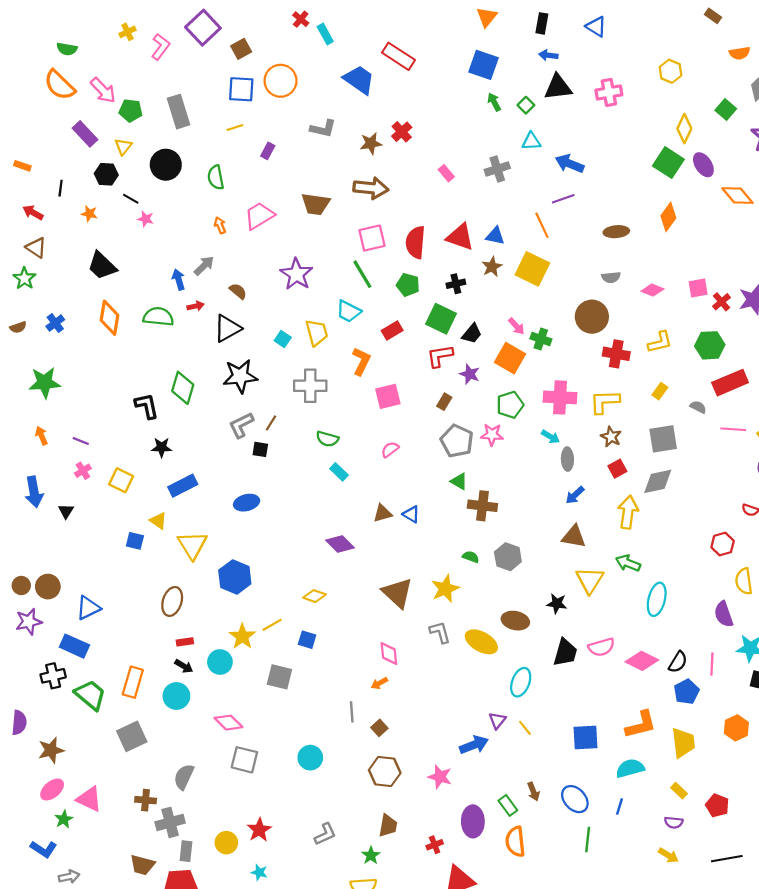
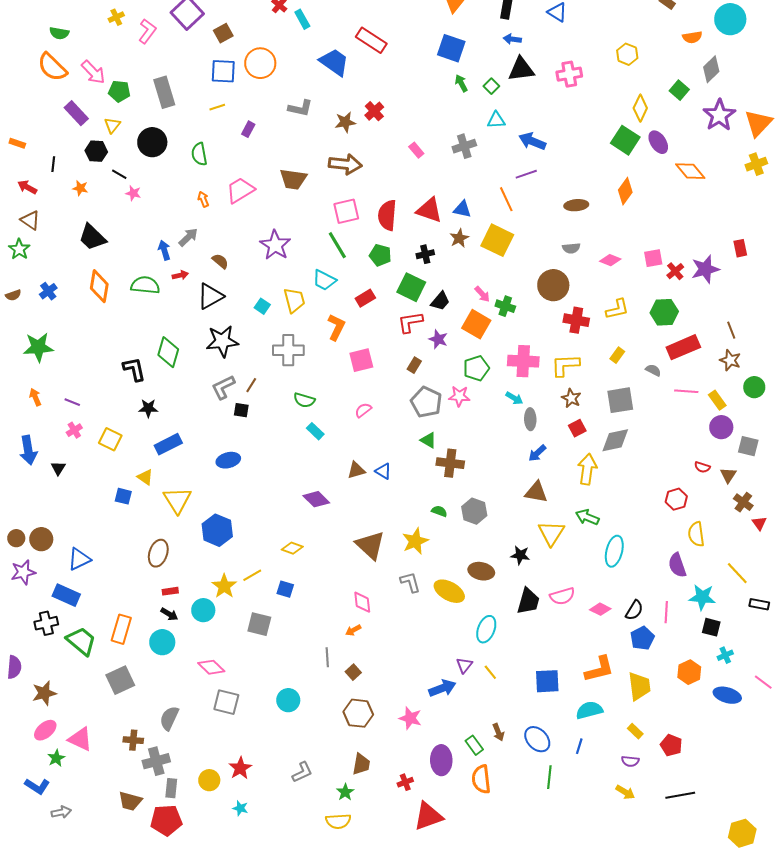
pink diamond: (642, 661) -> (600, 609), size x0.7

